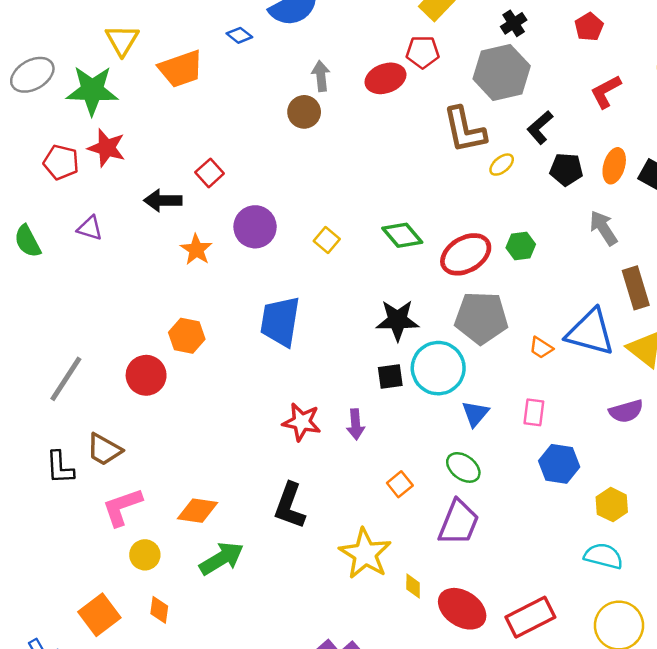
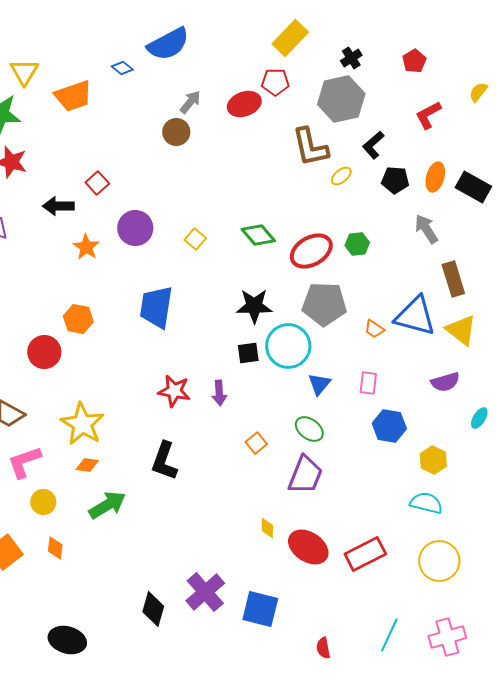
gray arrow: (321, 76) -> (190, 102), turned 45
orange diamond: (198, 511) -> (87, 465), size x0.7
yellow star: (365, 554) -> (82, 424), moved

